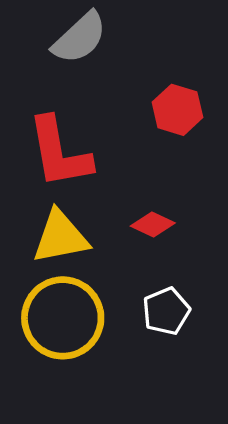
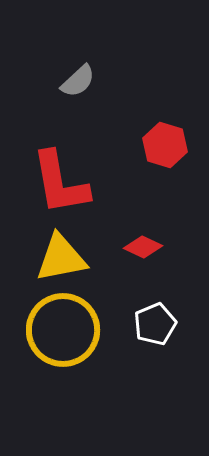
gray semicircle: (80, 38) -> (78, 81), size x0.7

